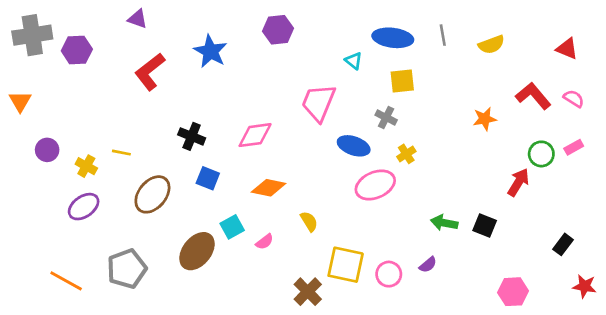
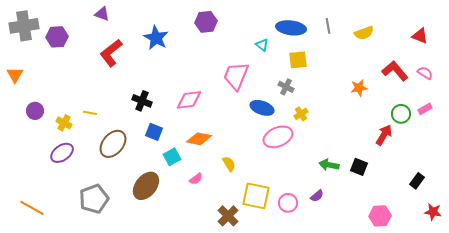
cyan square: (232, 227) -> (172, 157), moved
orange line: (66, 281) -> (32, 208), moved

